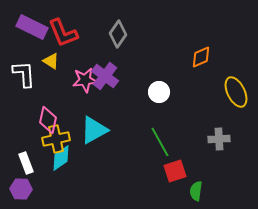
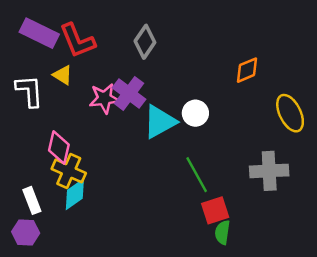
cyan triangle: (94, 130) -> (160, 122), moved
yellow cross: (56, 139) -> (69, 171), turned 36
gray cross: (219, 139) -> (269, 171), size x1.4
green semicircle: (196, 191) -> (222, 232), moved

